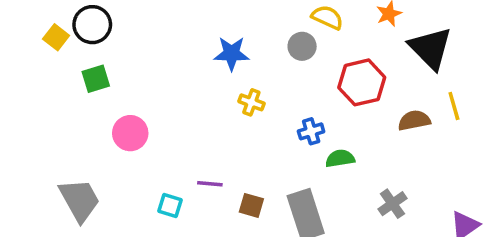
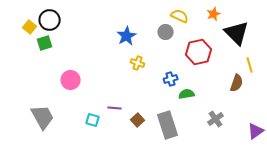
blue star: (232, 54) -> (127, 36), turned -30
green square: (96, 79) -> (45, 43), moved
brown semicircle: (414, 120) -> (237, 83), moved, turned 120
brown square: (251, 205) -> (138, 120), turned 32

